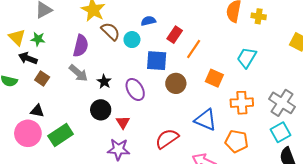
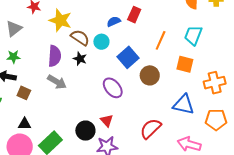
red rectangle: (175, 35) -> (134, 15), moved
cyan trapezoid: (247, 58) -> (193, 35), moved
blue square: (157, 61) -> (128, 57), turned -35
black star: (104, 82) -> (80, 59), moved
black circle: (101, 110) -> (85, 131), moved

